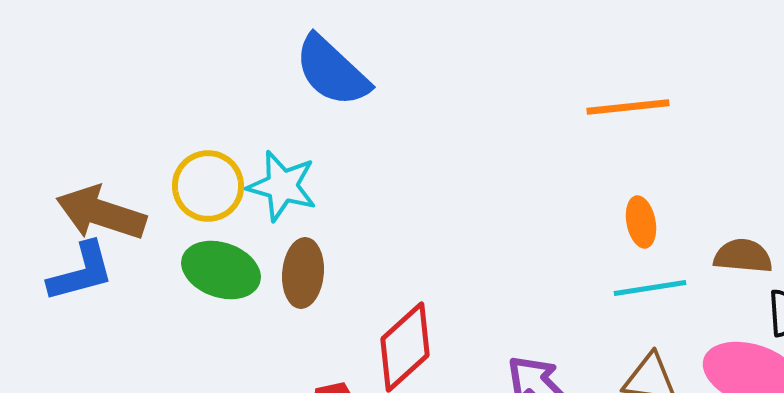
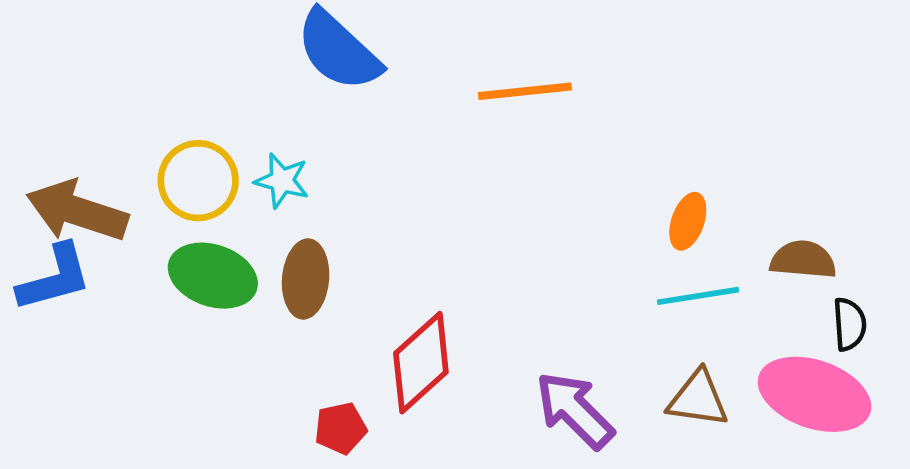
orange line: (628, 107) -> (525, 91), moved
cyan star: (282, 186) -> (282, 181), size x0.7
orange ellipse: (641, 222) -> (688, 221), turned 30

